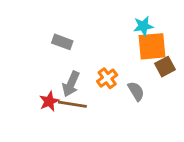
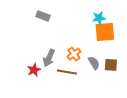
gray rectangle: (62, 42) -> (43, 16), moved
brown square: (165, 67) -> (111, 65), moved, turned 32
brown line: (72, 104) -> (67, 72), moved

